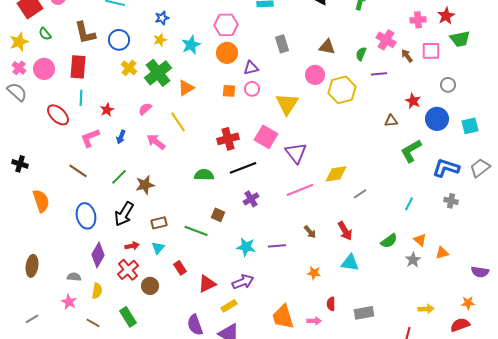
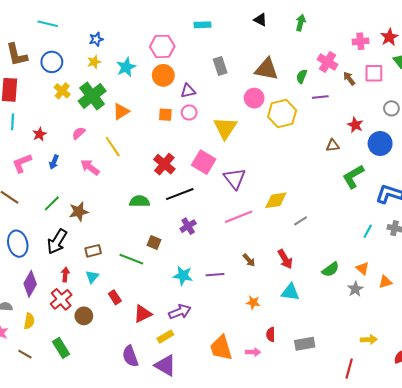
brown triangle: (327, 47) -> (267, 69), size x1.4
red cross: (228, 139) -> (164, 164), turned -35
cyan line: (409, 204) -> (368, 231), moved
red arrow: (132, 246) -> (65, 275), turned -72

